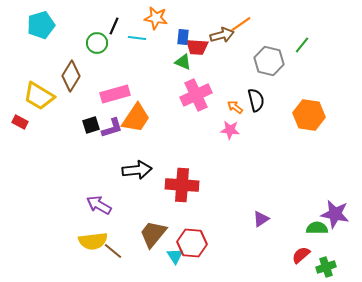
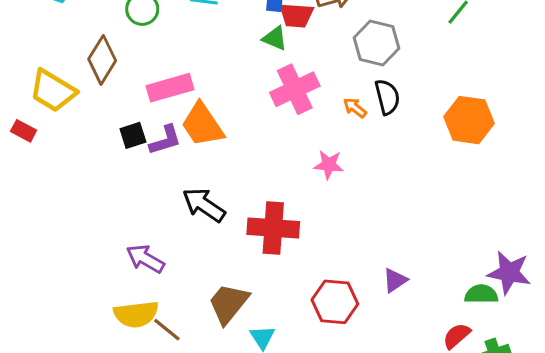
gray hexagon: (269, 61) -> (376, 43), moved
orange trapezoid: (136, 118) -> (202, 125), turned 112
pink star: (230, 130) -> (329, 165), moved
black arrow: (137, 170) -> (204, 205), turned -140
red hexagon: (192, 243) -> (335, 302), moved

